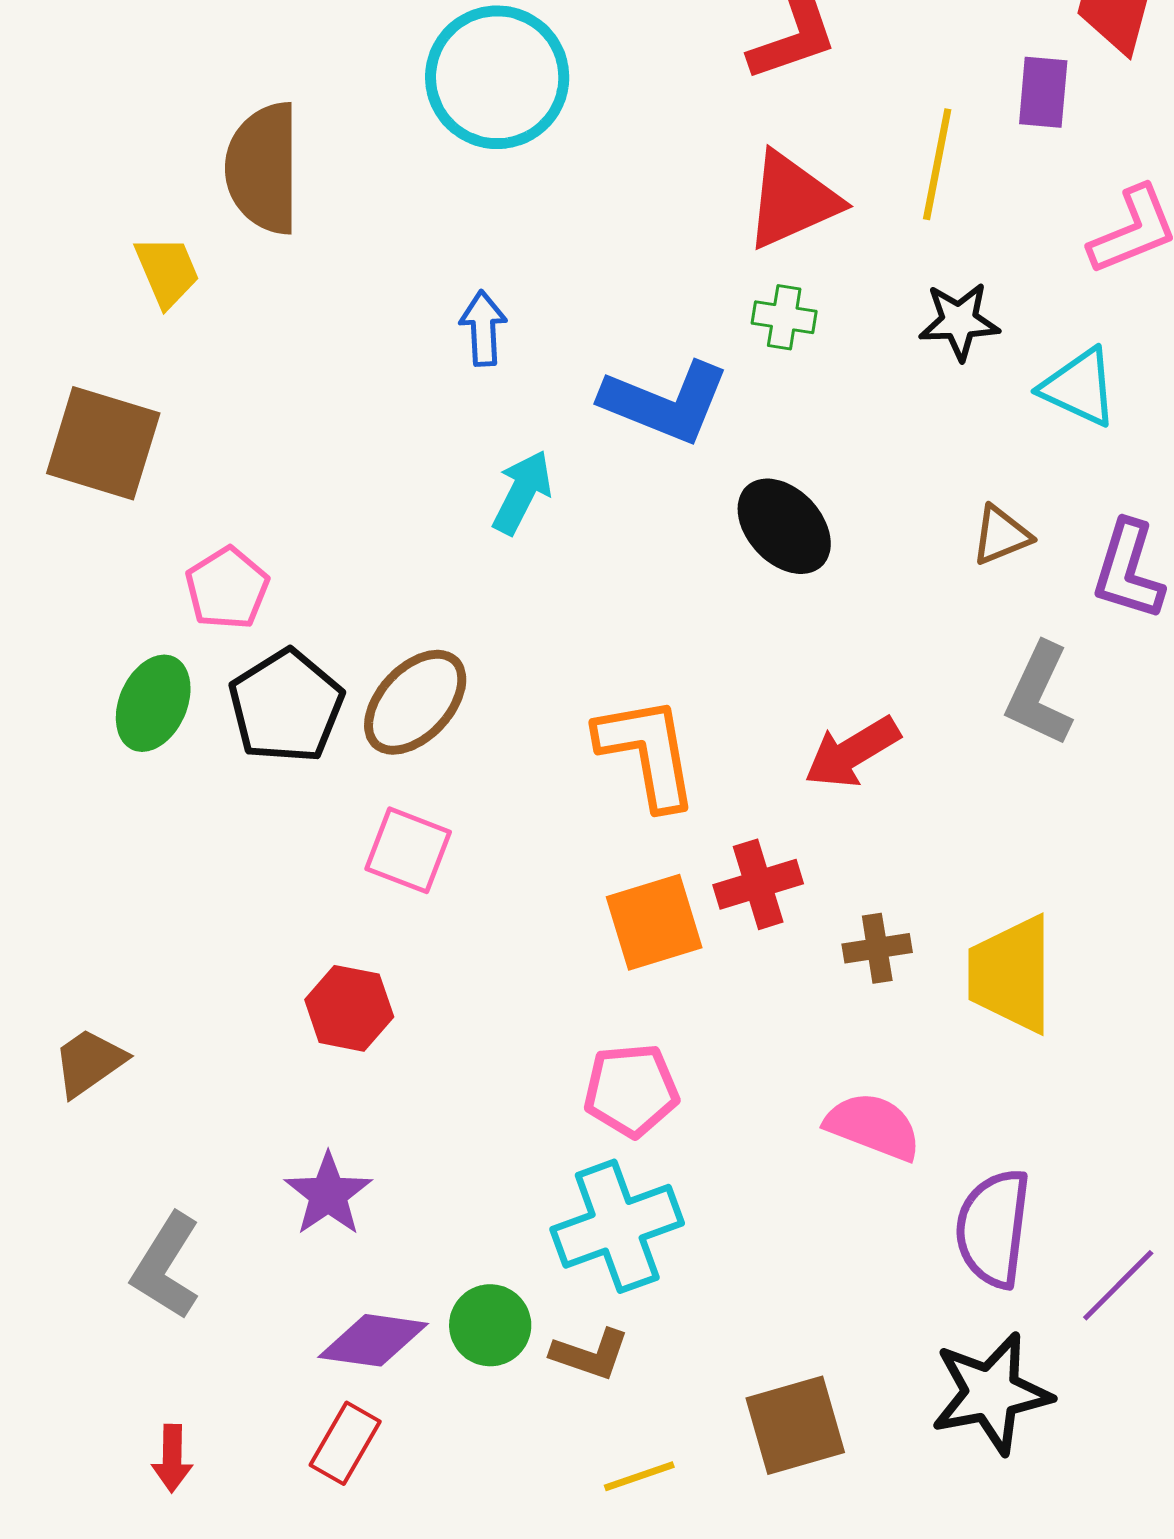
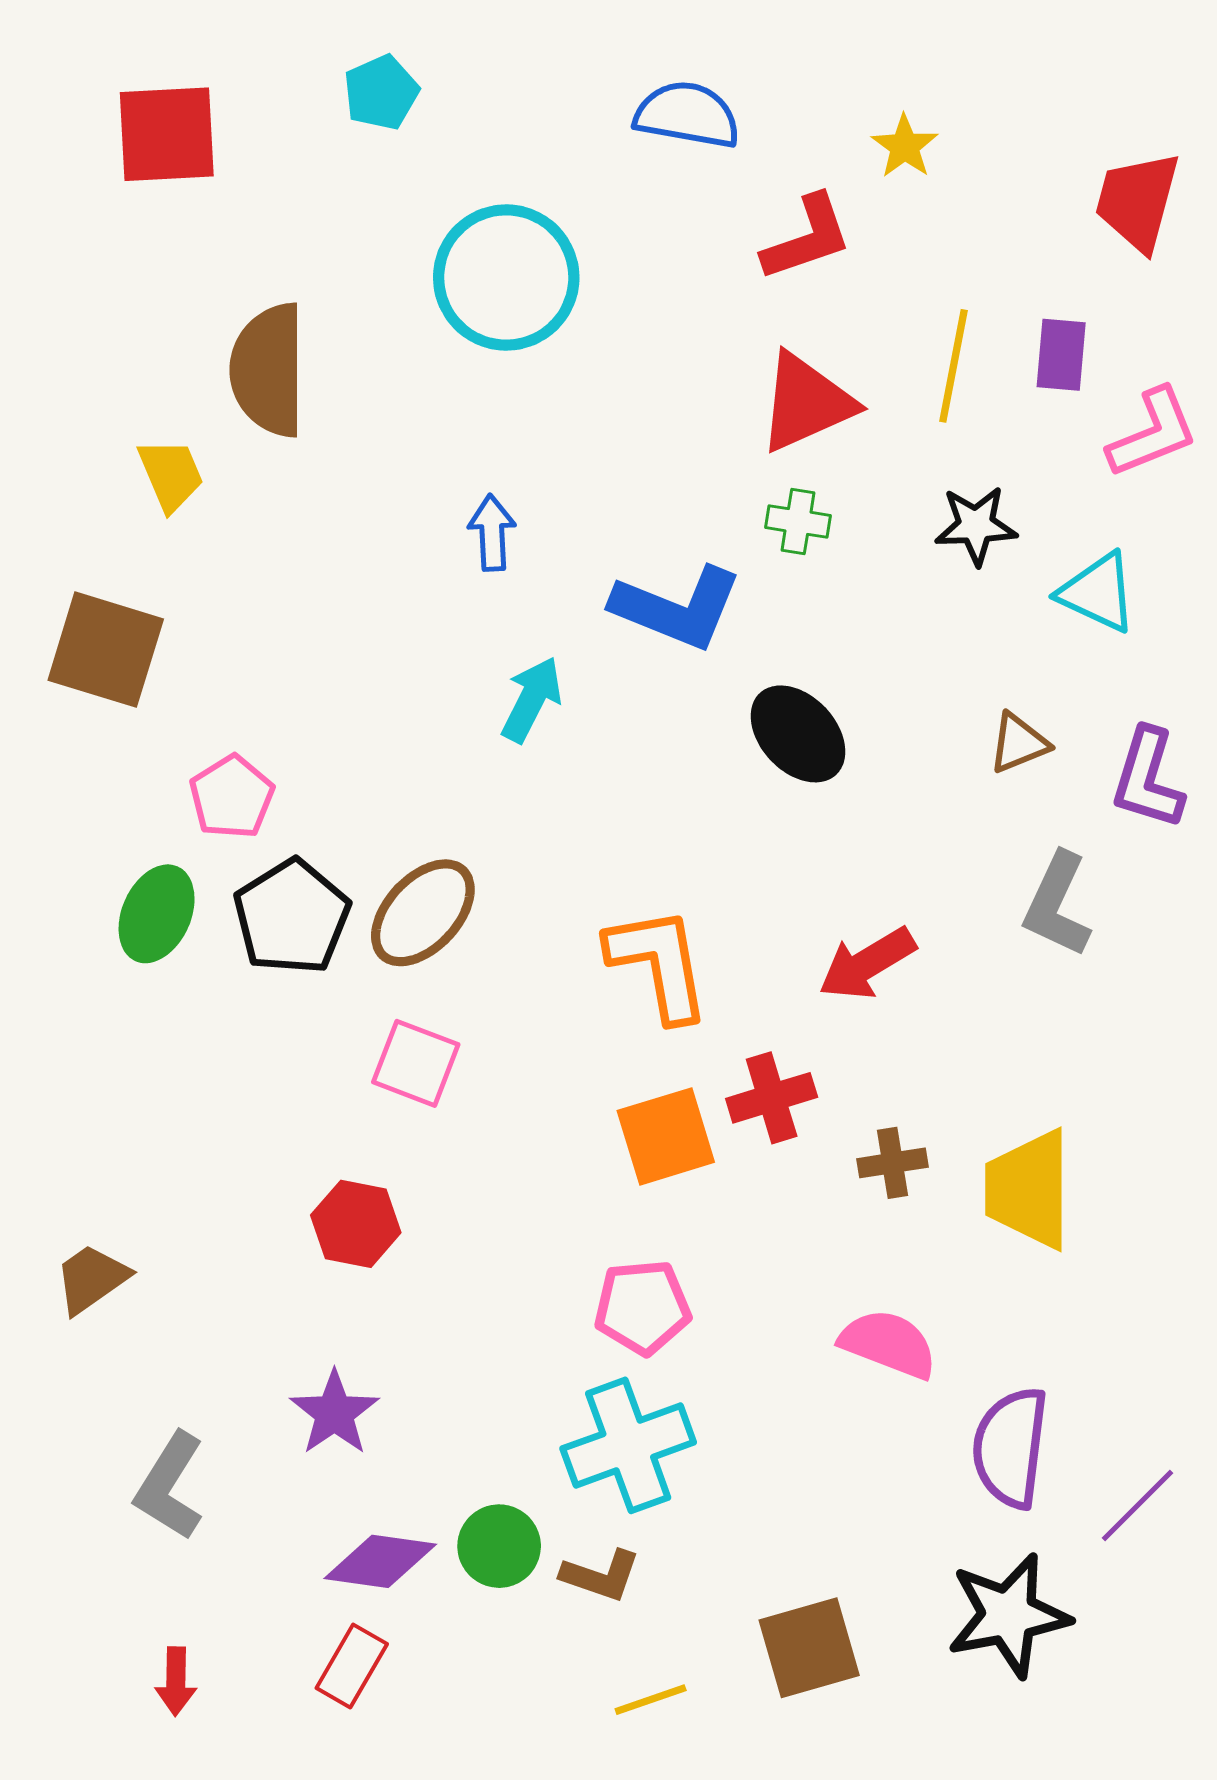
purple rectangle: (1043, 92) -> (1061, 355), moved

